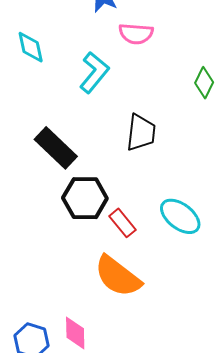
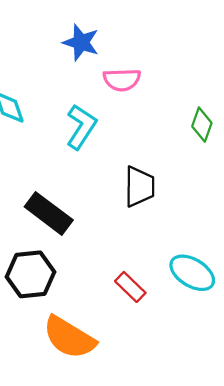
black hexagon: (85, 198) -> (30, 274), moved
orange semicircle: (118, 276) -> (69, 338), moved

